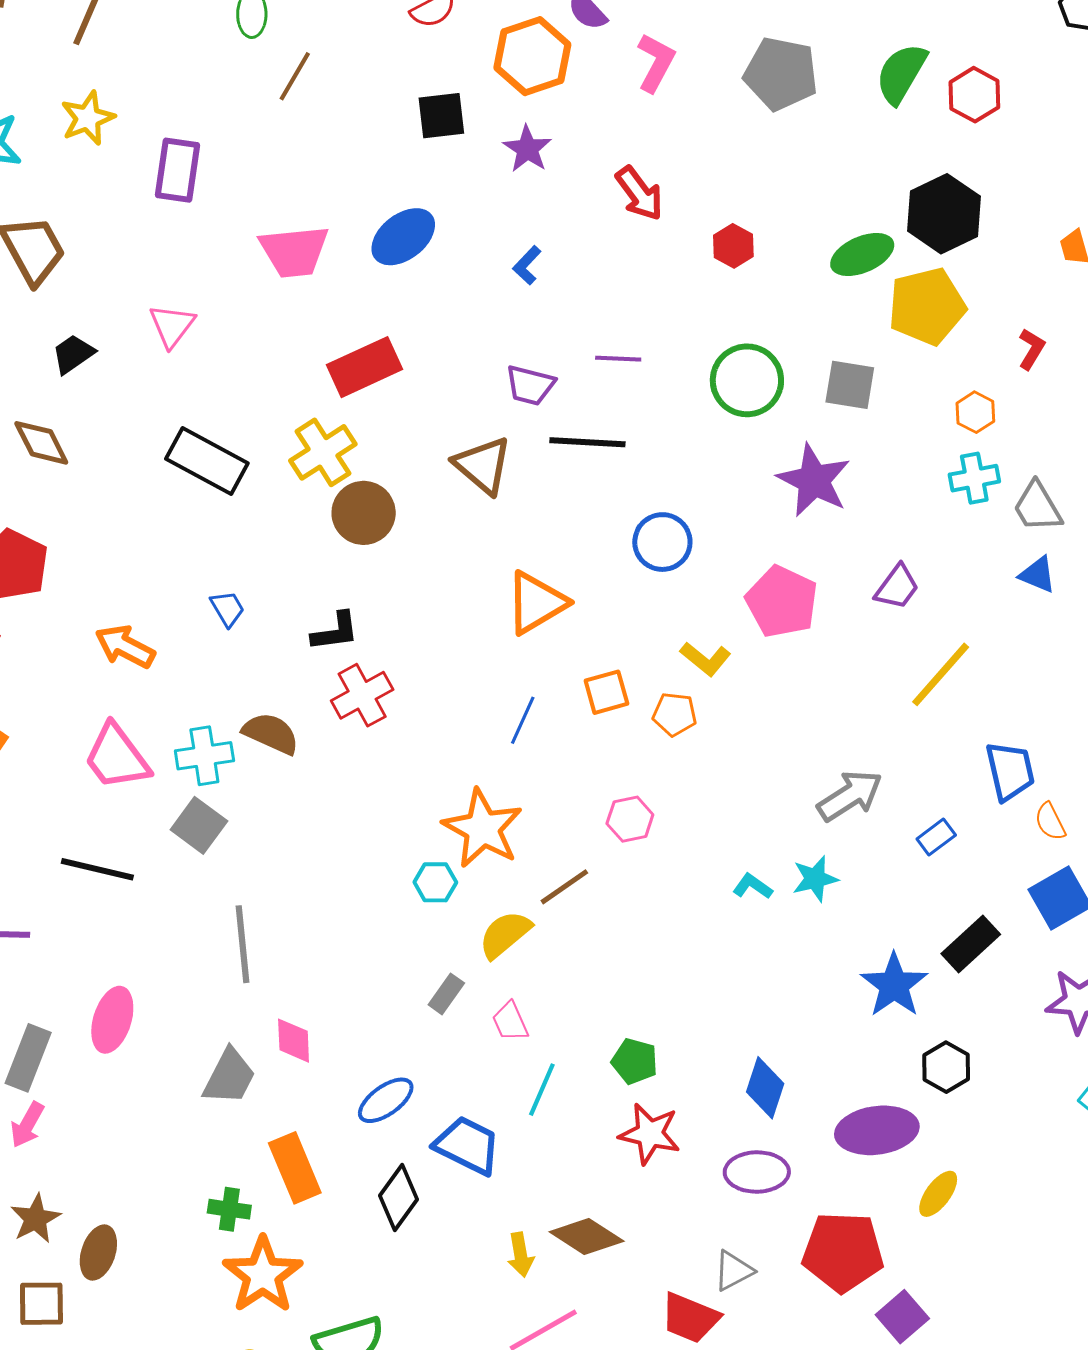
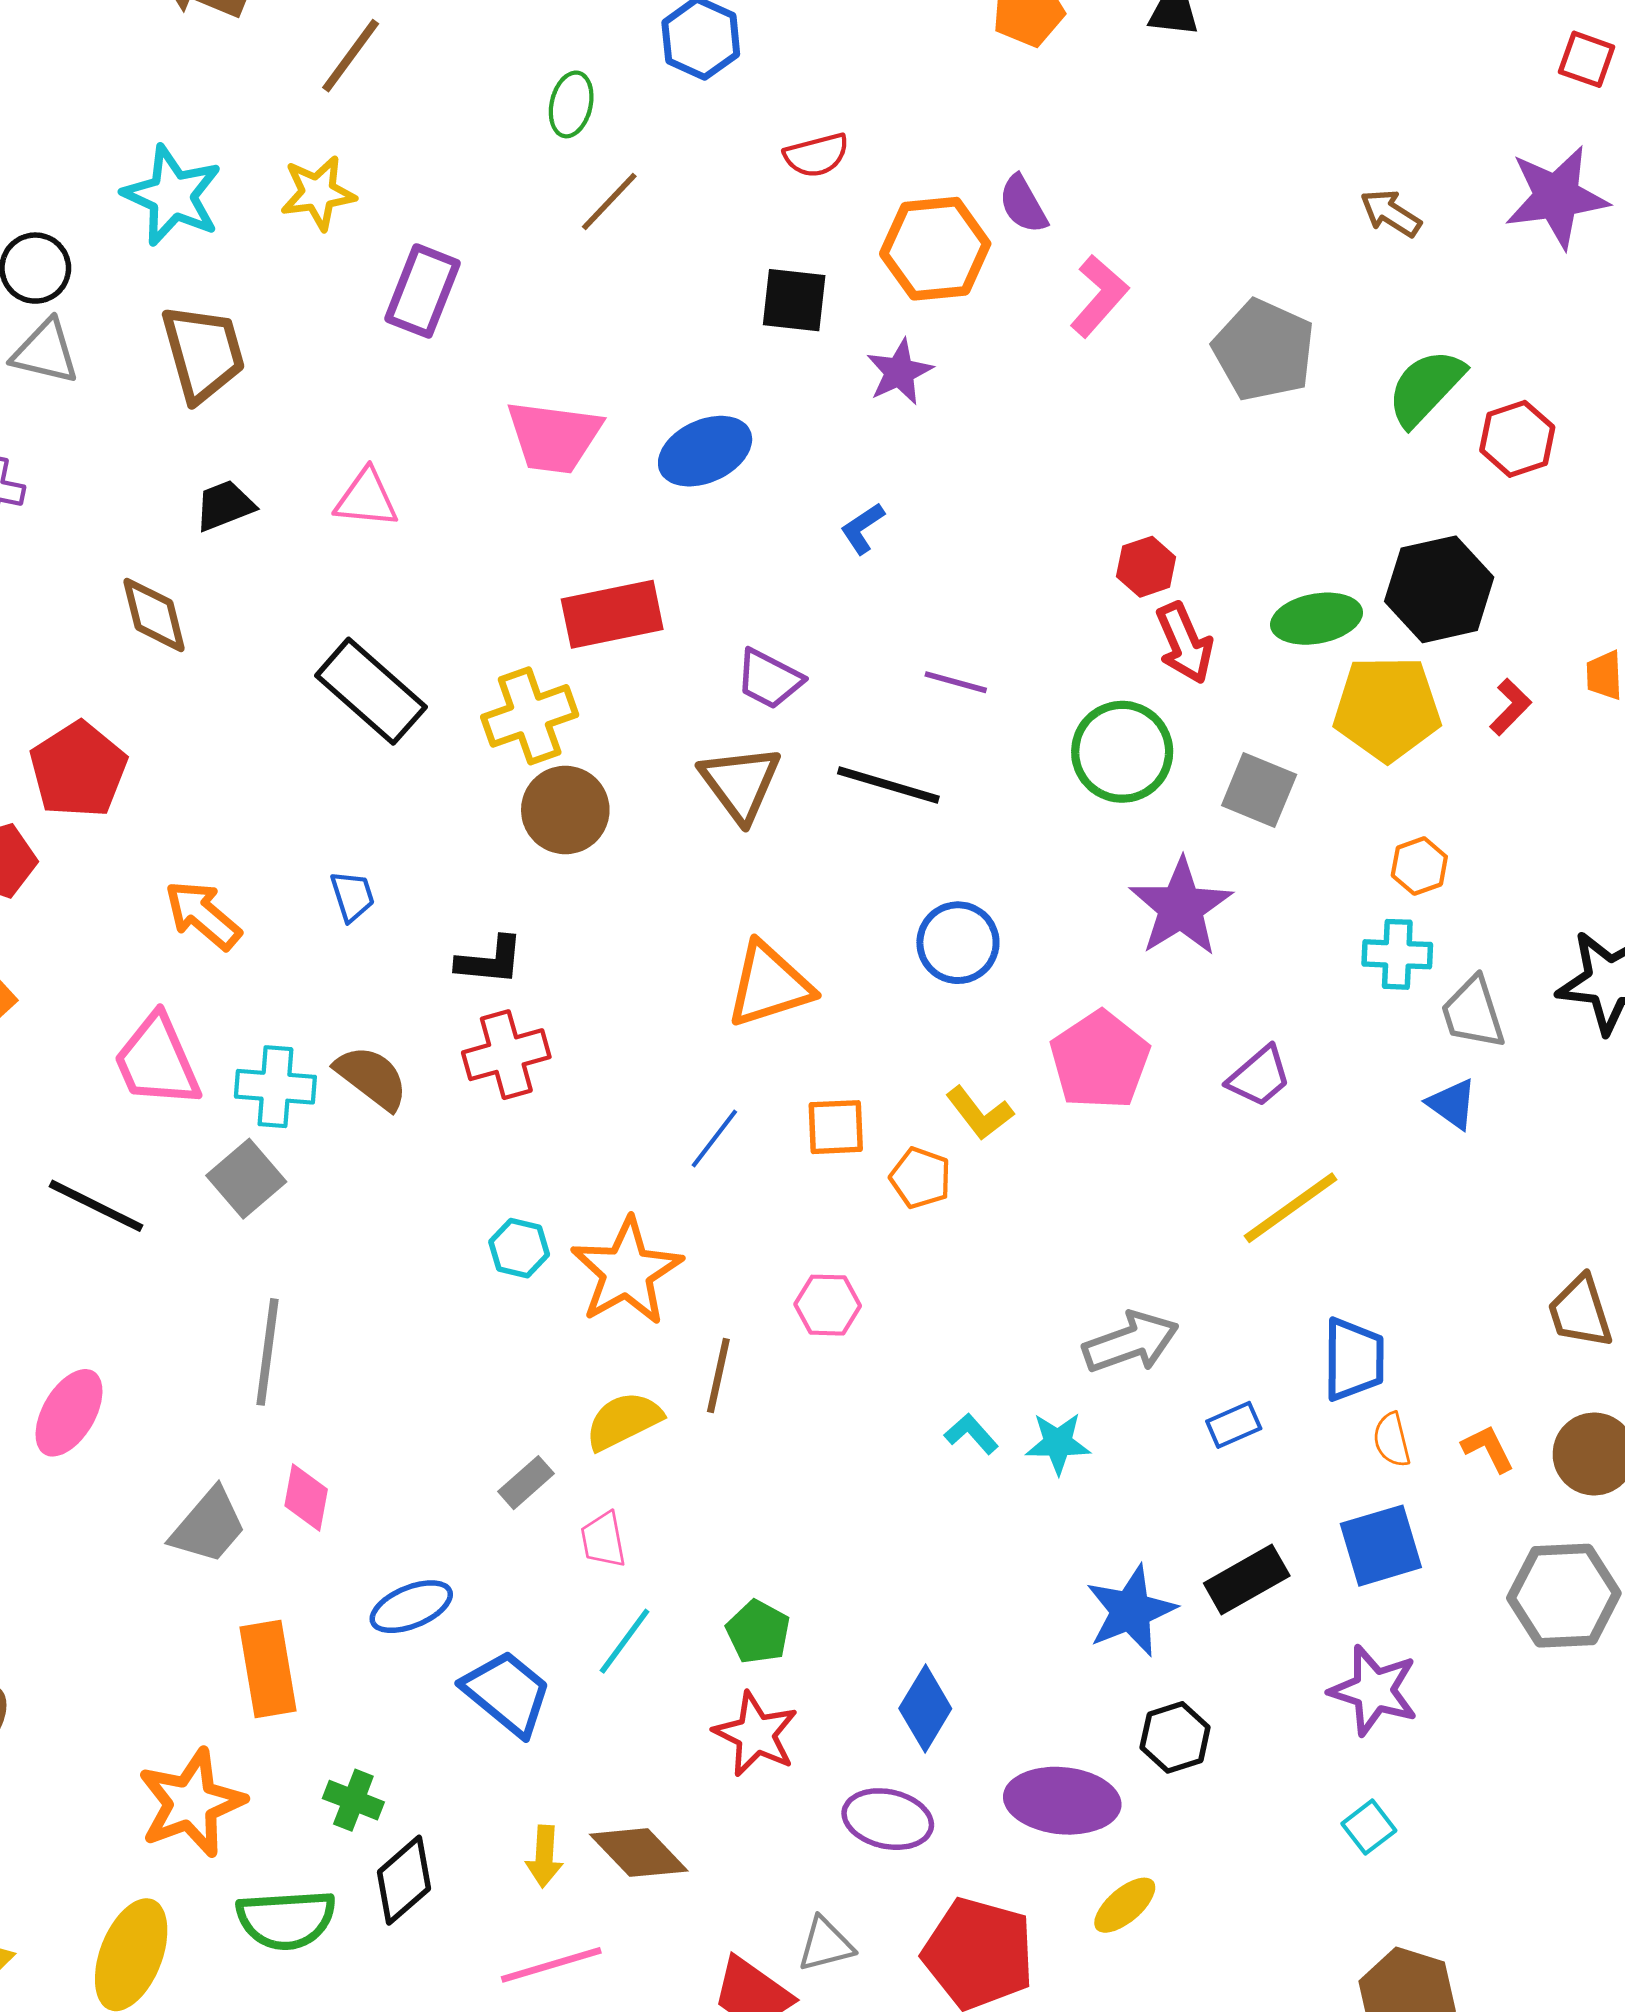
red arrow: (639, 193) -> (1185, 643), moved
pink triangle: (172, 326) -> (366, 498), turned 45
red L-shape: (1031, 349) -> (1510, 707), moved
purple trapezoid: (530, 385) -> (769, 679), moved
cyan hexagon: (435, 882) -> (519, 1248), moved
brown line: (564, 887) -> (718, 1376), turned -56
black diamond: (399, 1197) -> (404, 1880), moved
green cross: (229, 1209) -> (353, 1800), moved

